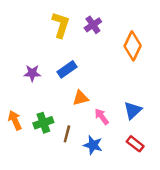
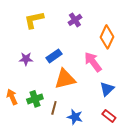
yellow L-shape: (61, 25) -> (34, 20), moved, turned -120
orange triangle: (81, 98) -> (65, 79), size x1.6
pink arrow: (102, 117) -> (93, 62), moved, size x1.5

